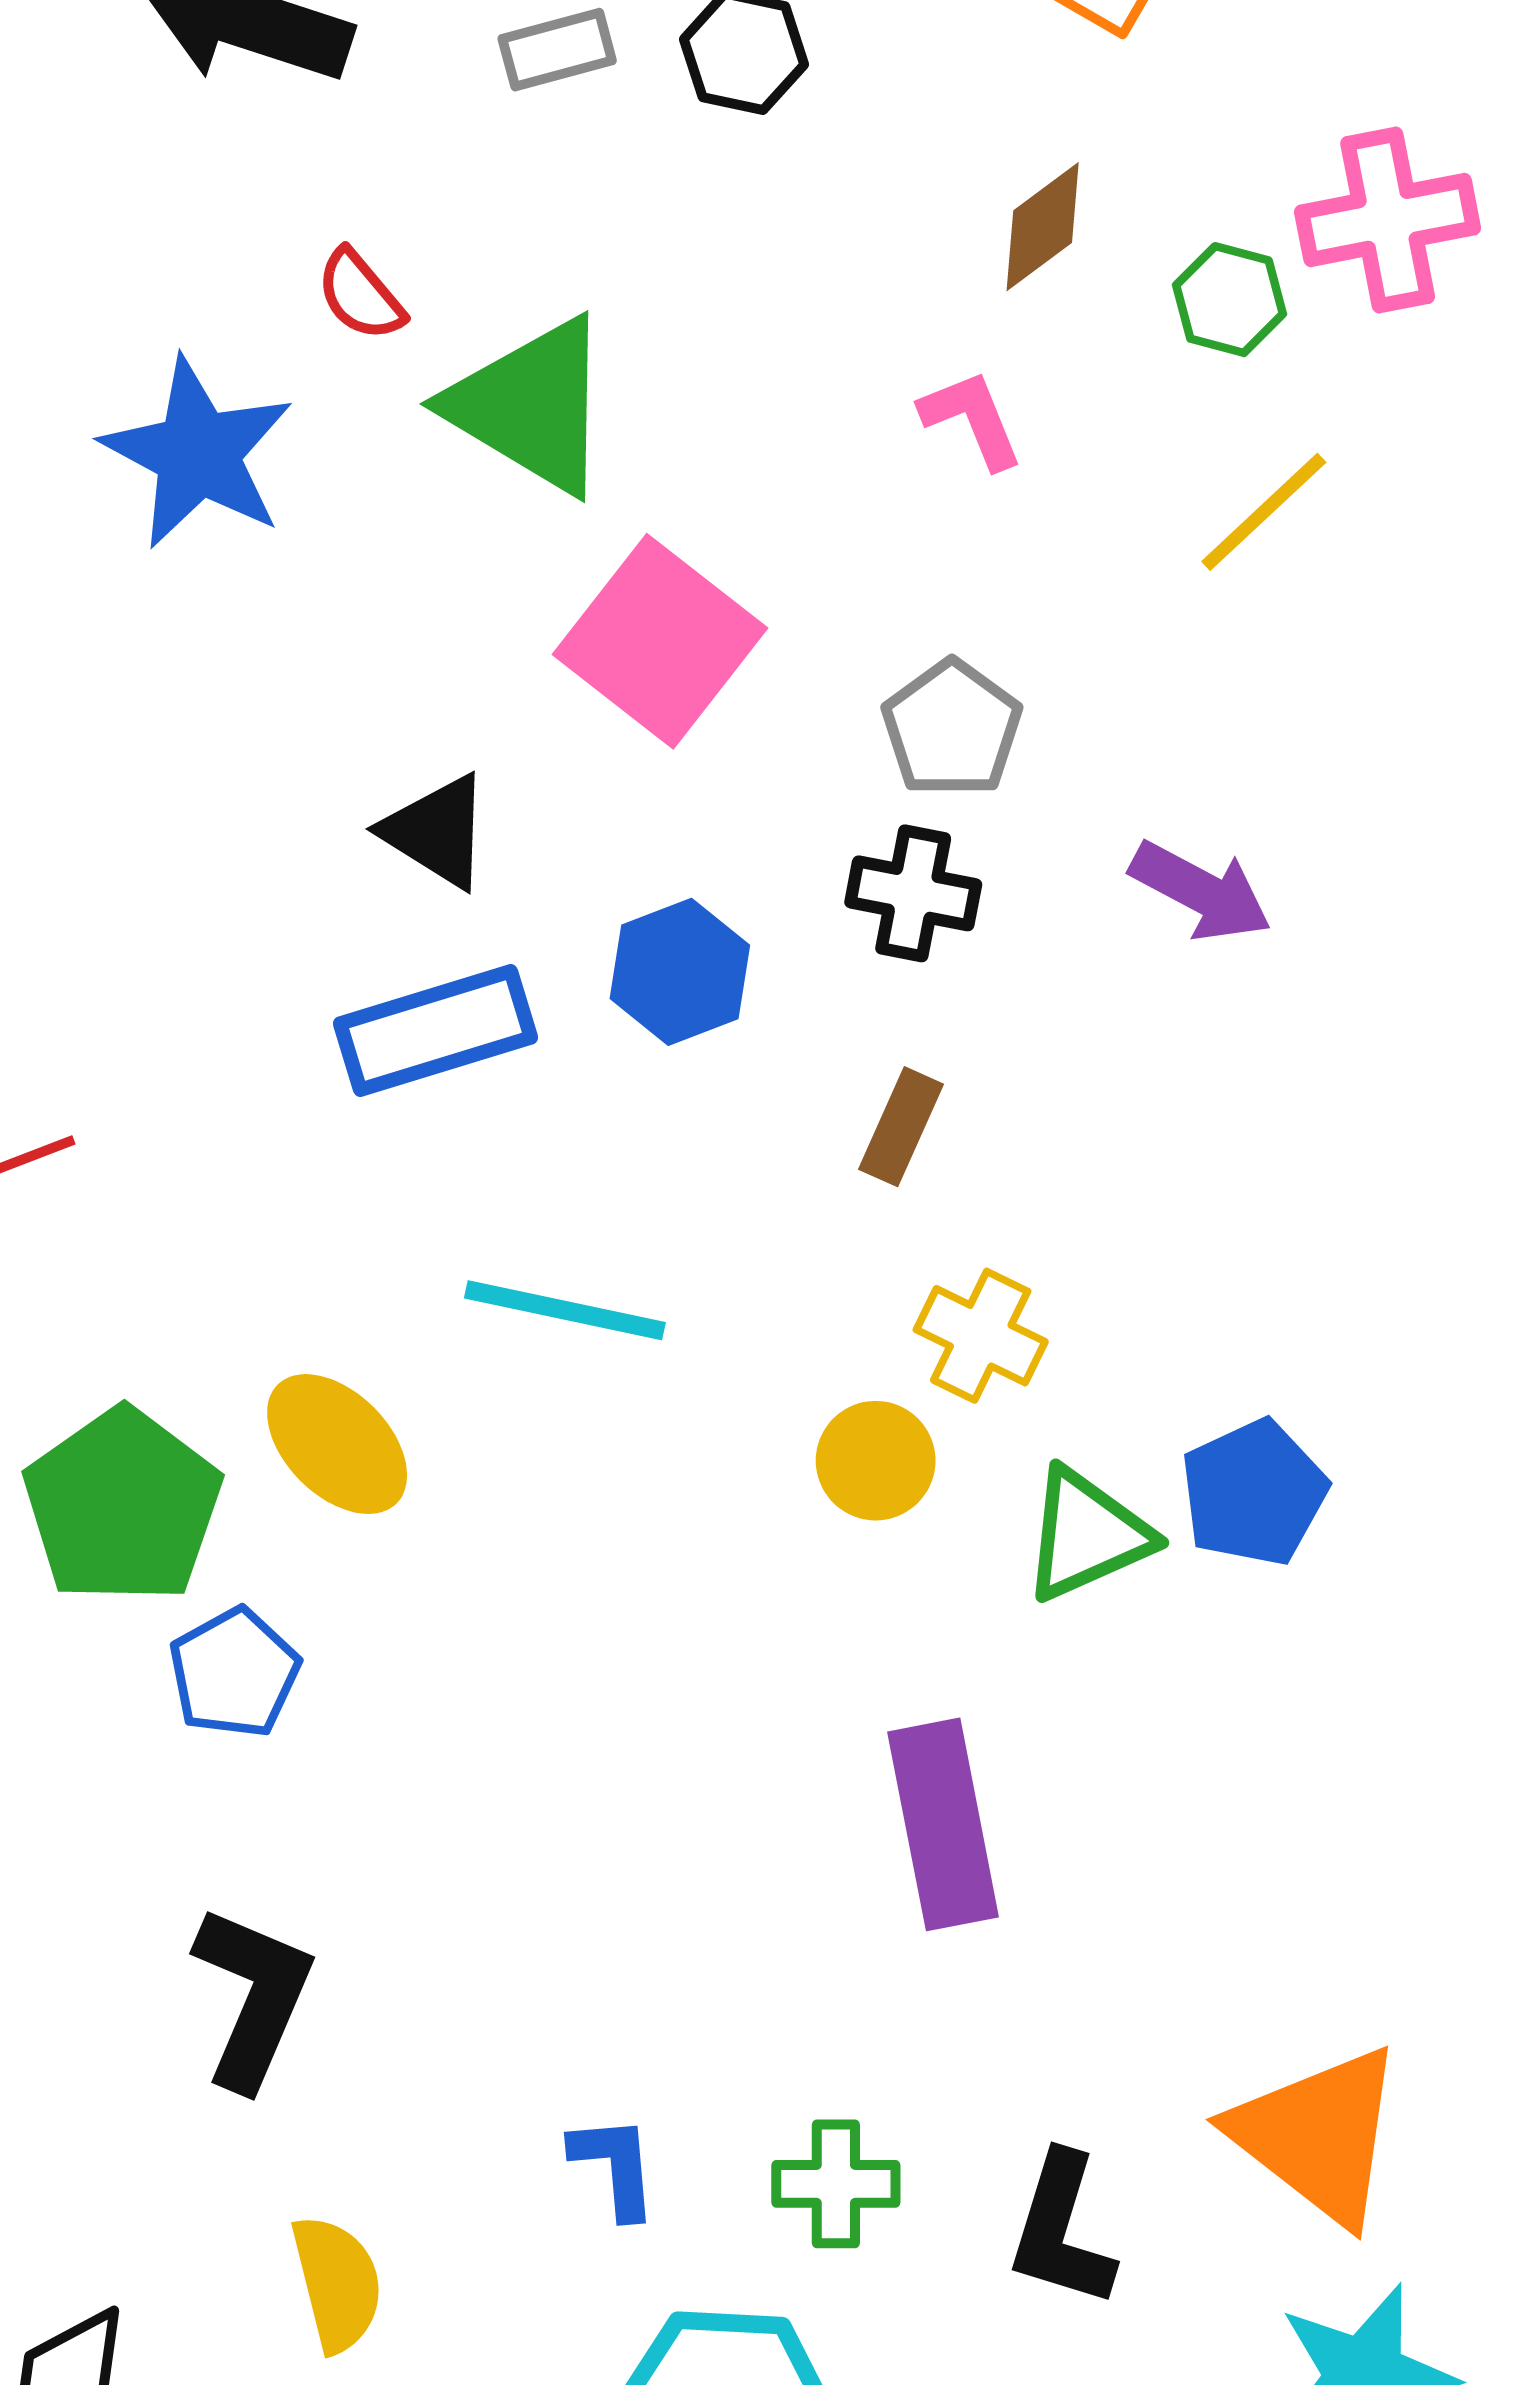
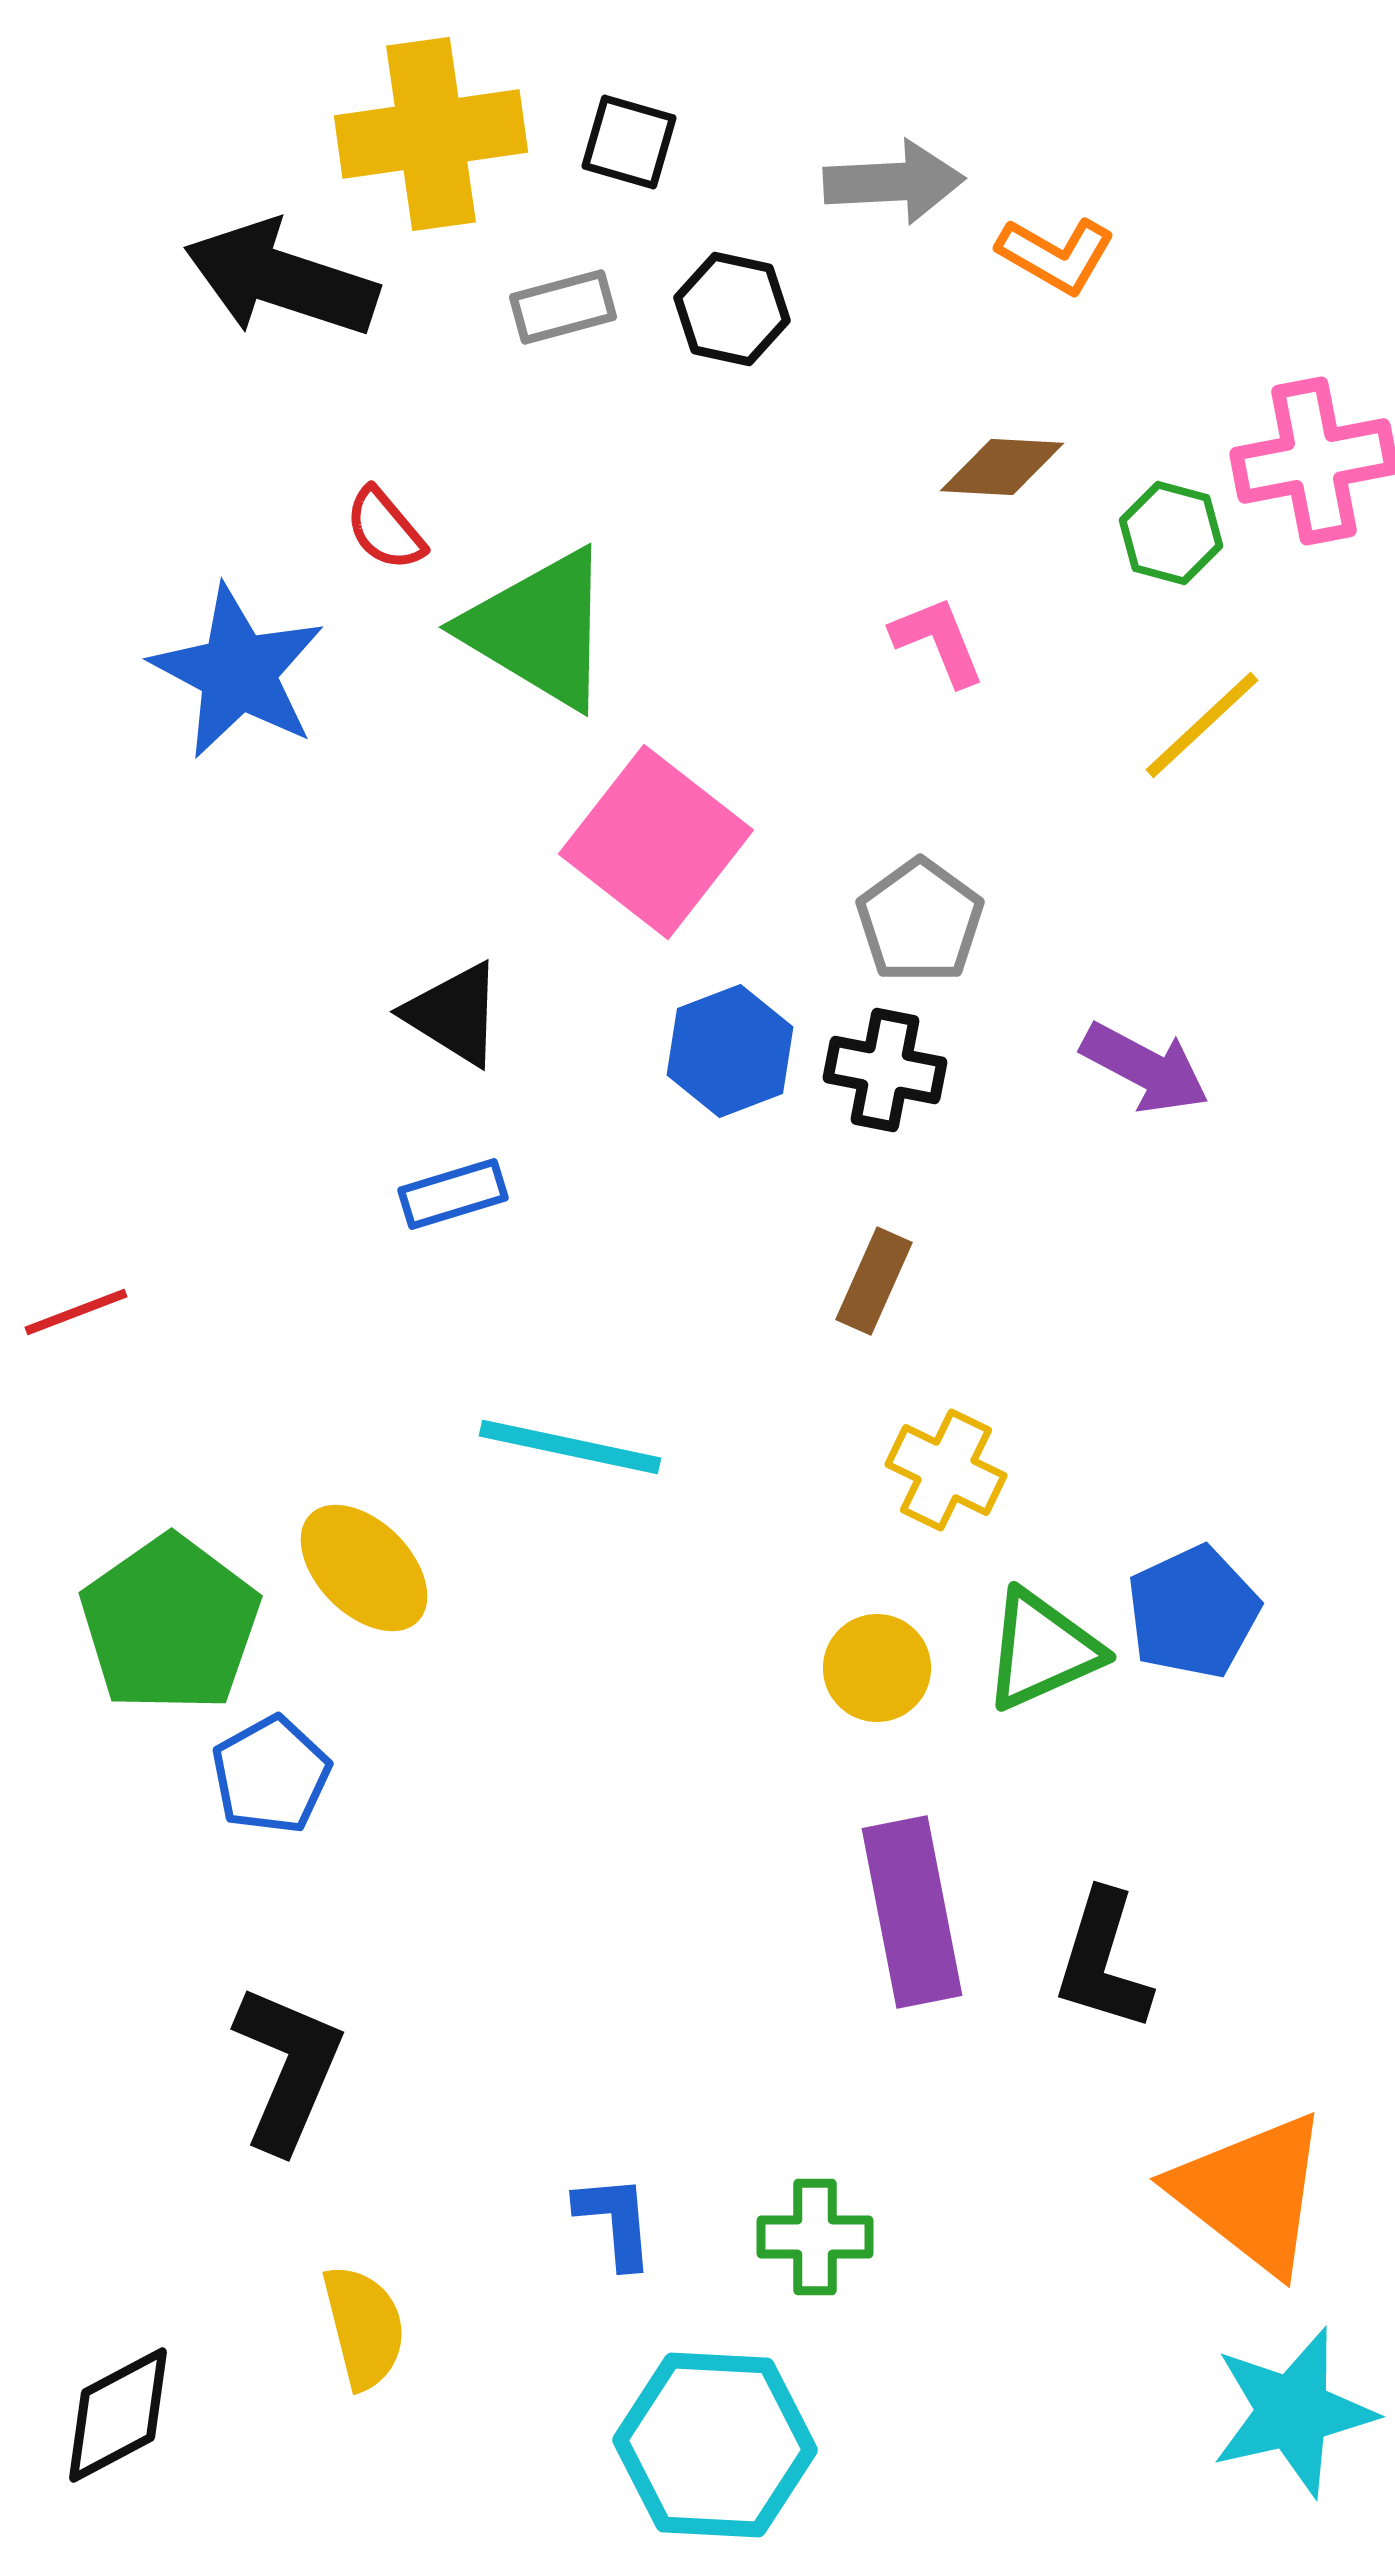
brown diamond: (1043, 227) -> (1002, 467), turned 40
blue hexagon: (680, 972) -> (730, 1051), moved
blue rectangle: (436, 1030) -> (453, 1194), size x0.6
yellow circle: (876, 1461) -> (877, 1668), moved
black L-shape: (1061, 2230) -> (1103, 1961), moved

